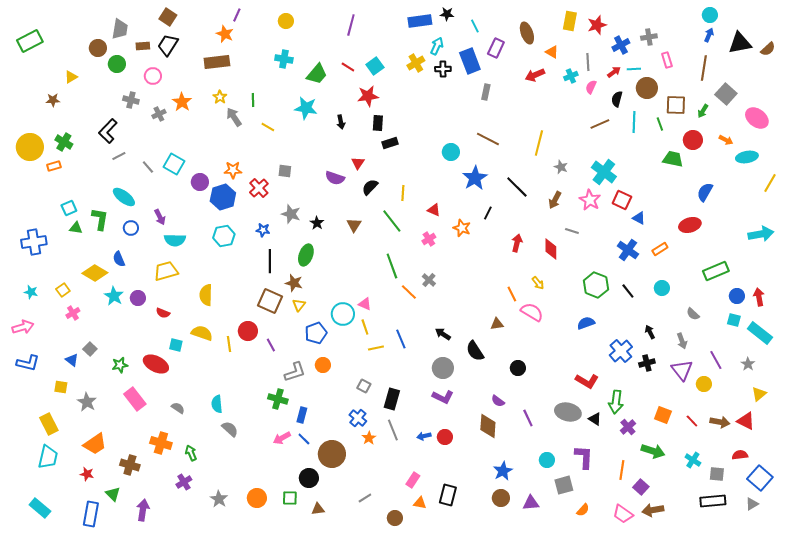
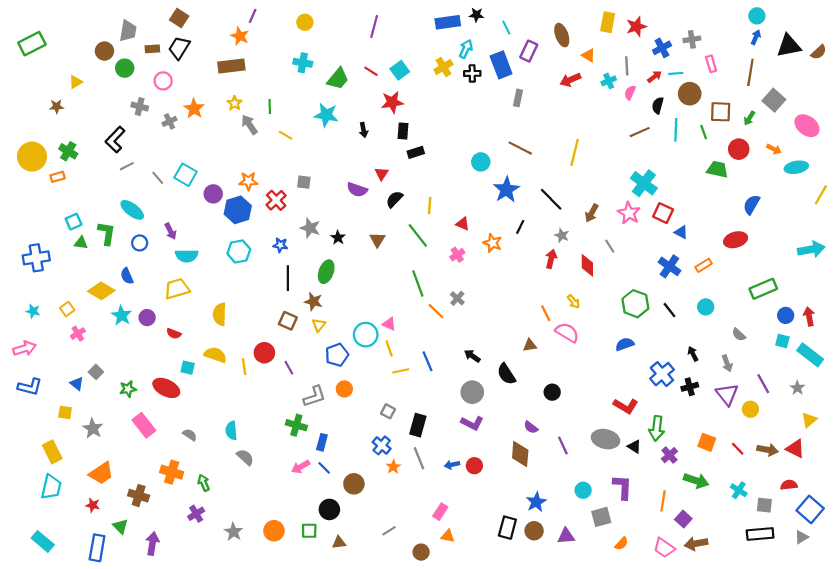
gray star: (561, 167) -> (562, 235), moved
gray line: (572, 231) -> (610, 246), turned 40
brown square: (270, 301) -> (288, 321), size x0.7
brown circle: (332, 454) -> (354, 484), size x0.7
black rectangle: (448, 495) -> (507, 528), moved

